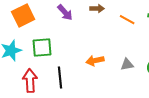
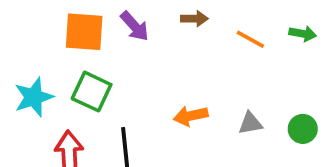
orange square: (23, 16) -> (84, 32), moved, turned 30
green square: (42, 48) -> (92, 92), turned 30

